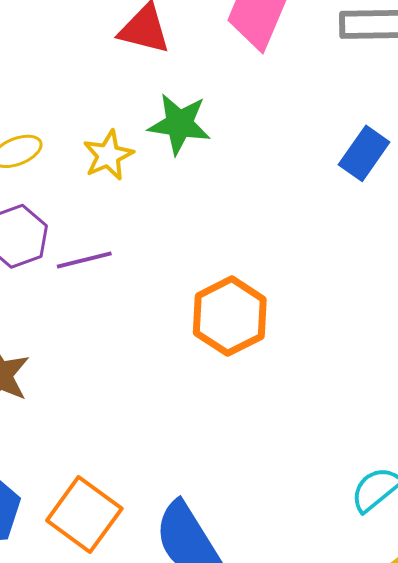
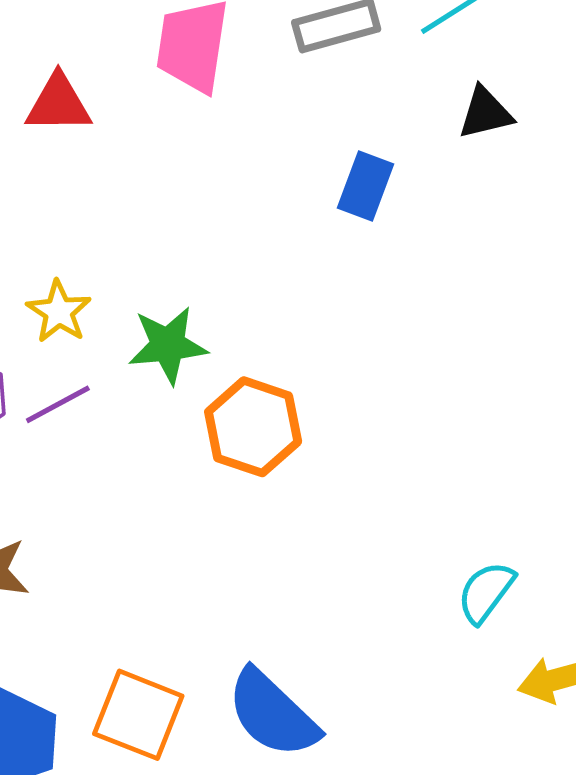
green star: (179, 124) -> (168, 345), moved
yellow star: (108, 155) -> (59, 312), moved

